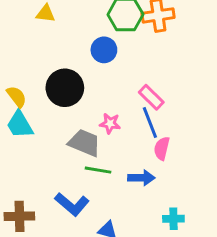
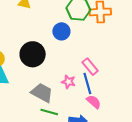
pink star: (110, 123) -> (68, 82), moved
pink semicircle: (162, 148) -> (94, 102), turned 112

